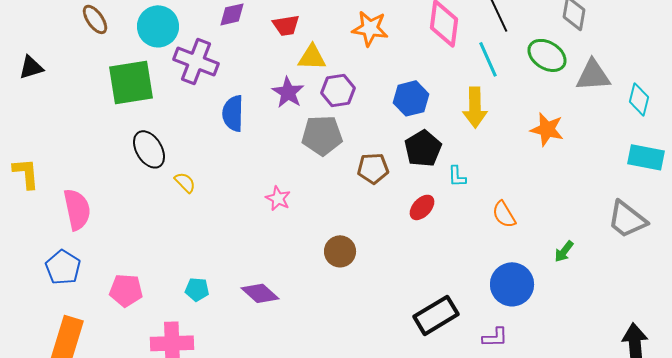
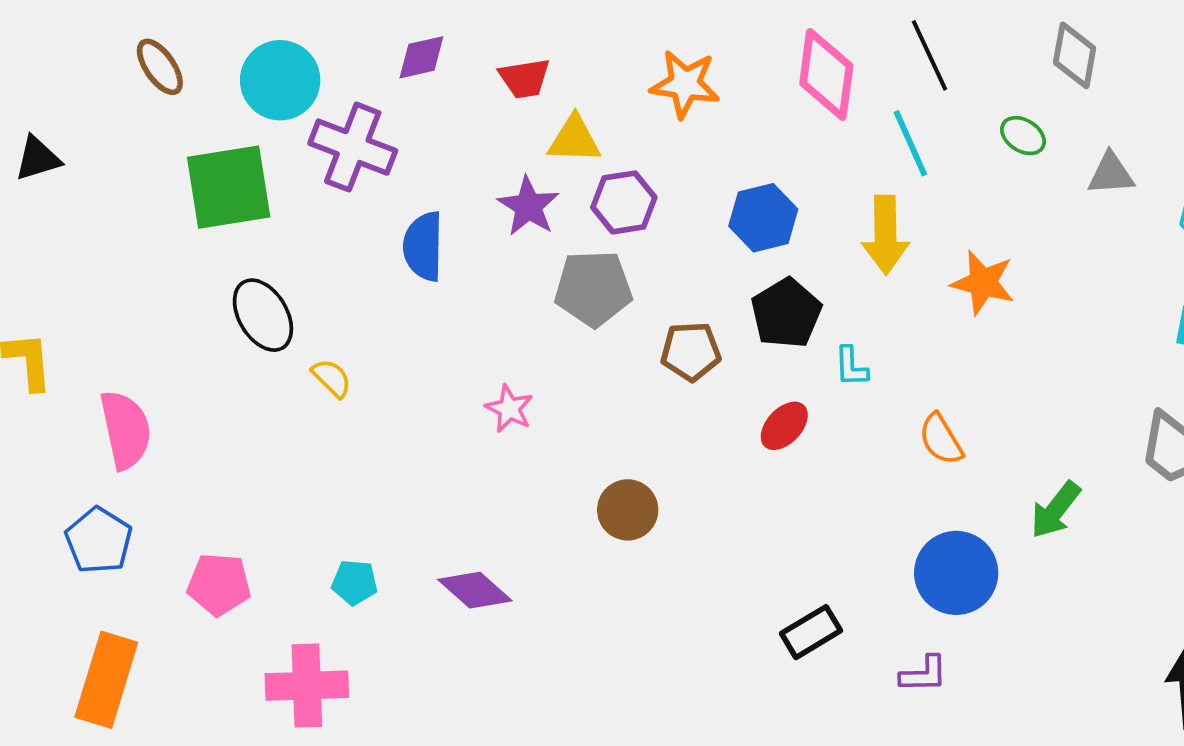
green ellipse: (547, 55) -> (1023, 136), size x0.6
gray triangle: (593, 75) -> (1111, 174), size x0.7
orange star: (547, 129) -> (983, 283), moved
green arrow: (564, 251) -> (1055, 510), size x1.4
black rectangle: (436, 315) -> (811, 632), size x0.7

